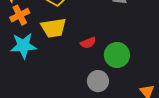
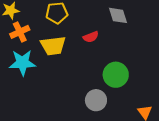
red semicircle: (88, 43) -> (91, 37), moved

